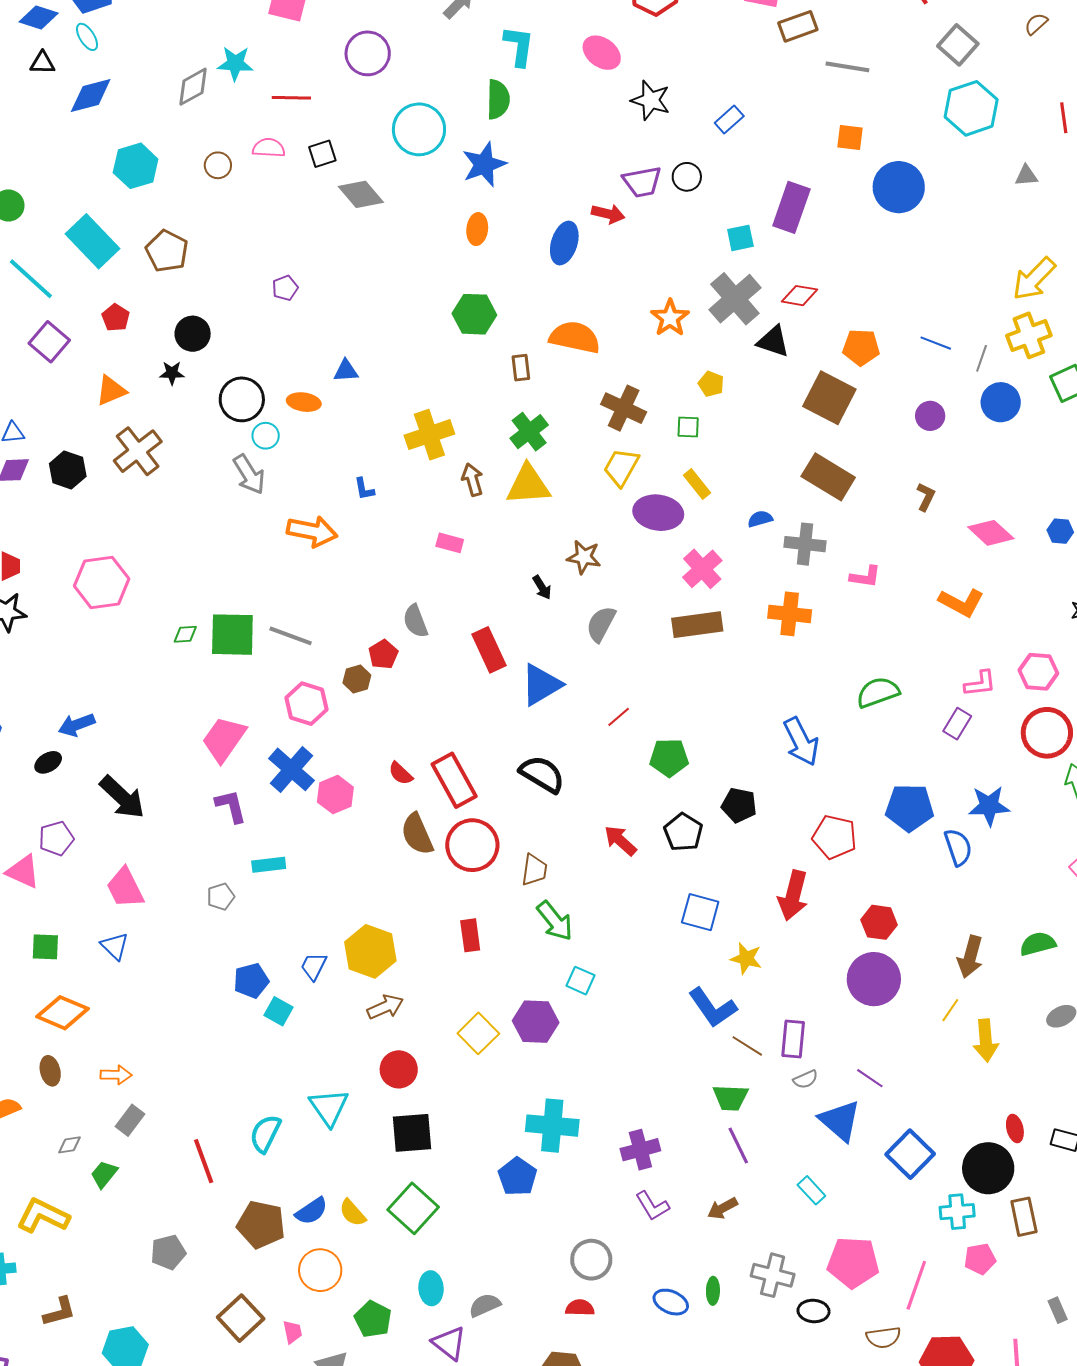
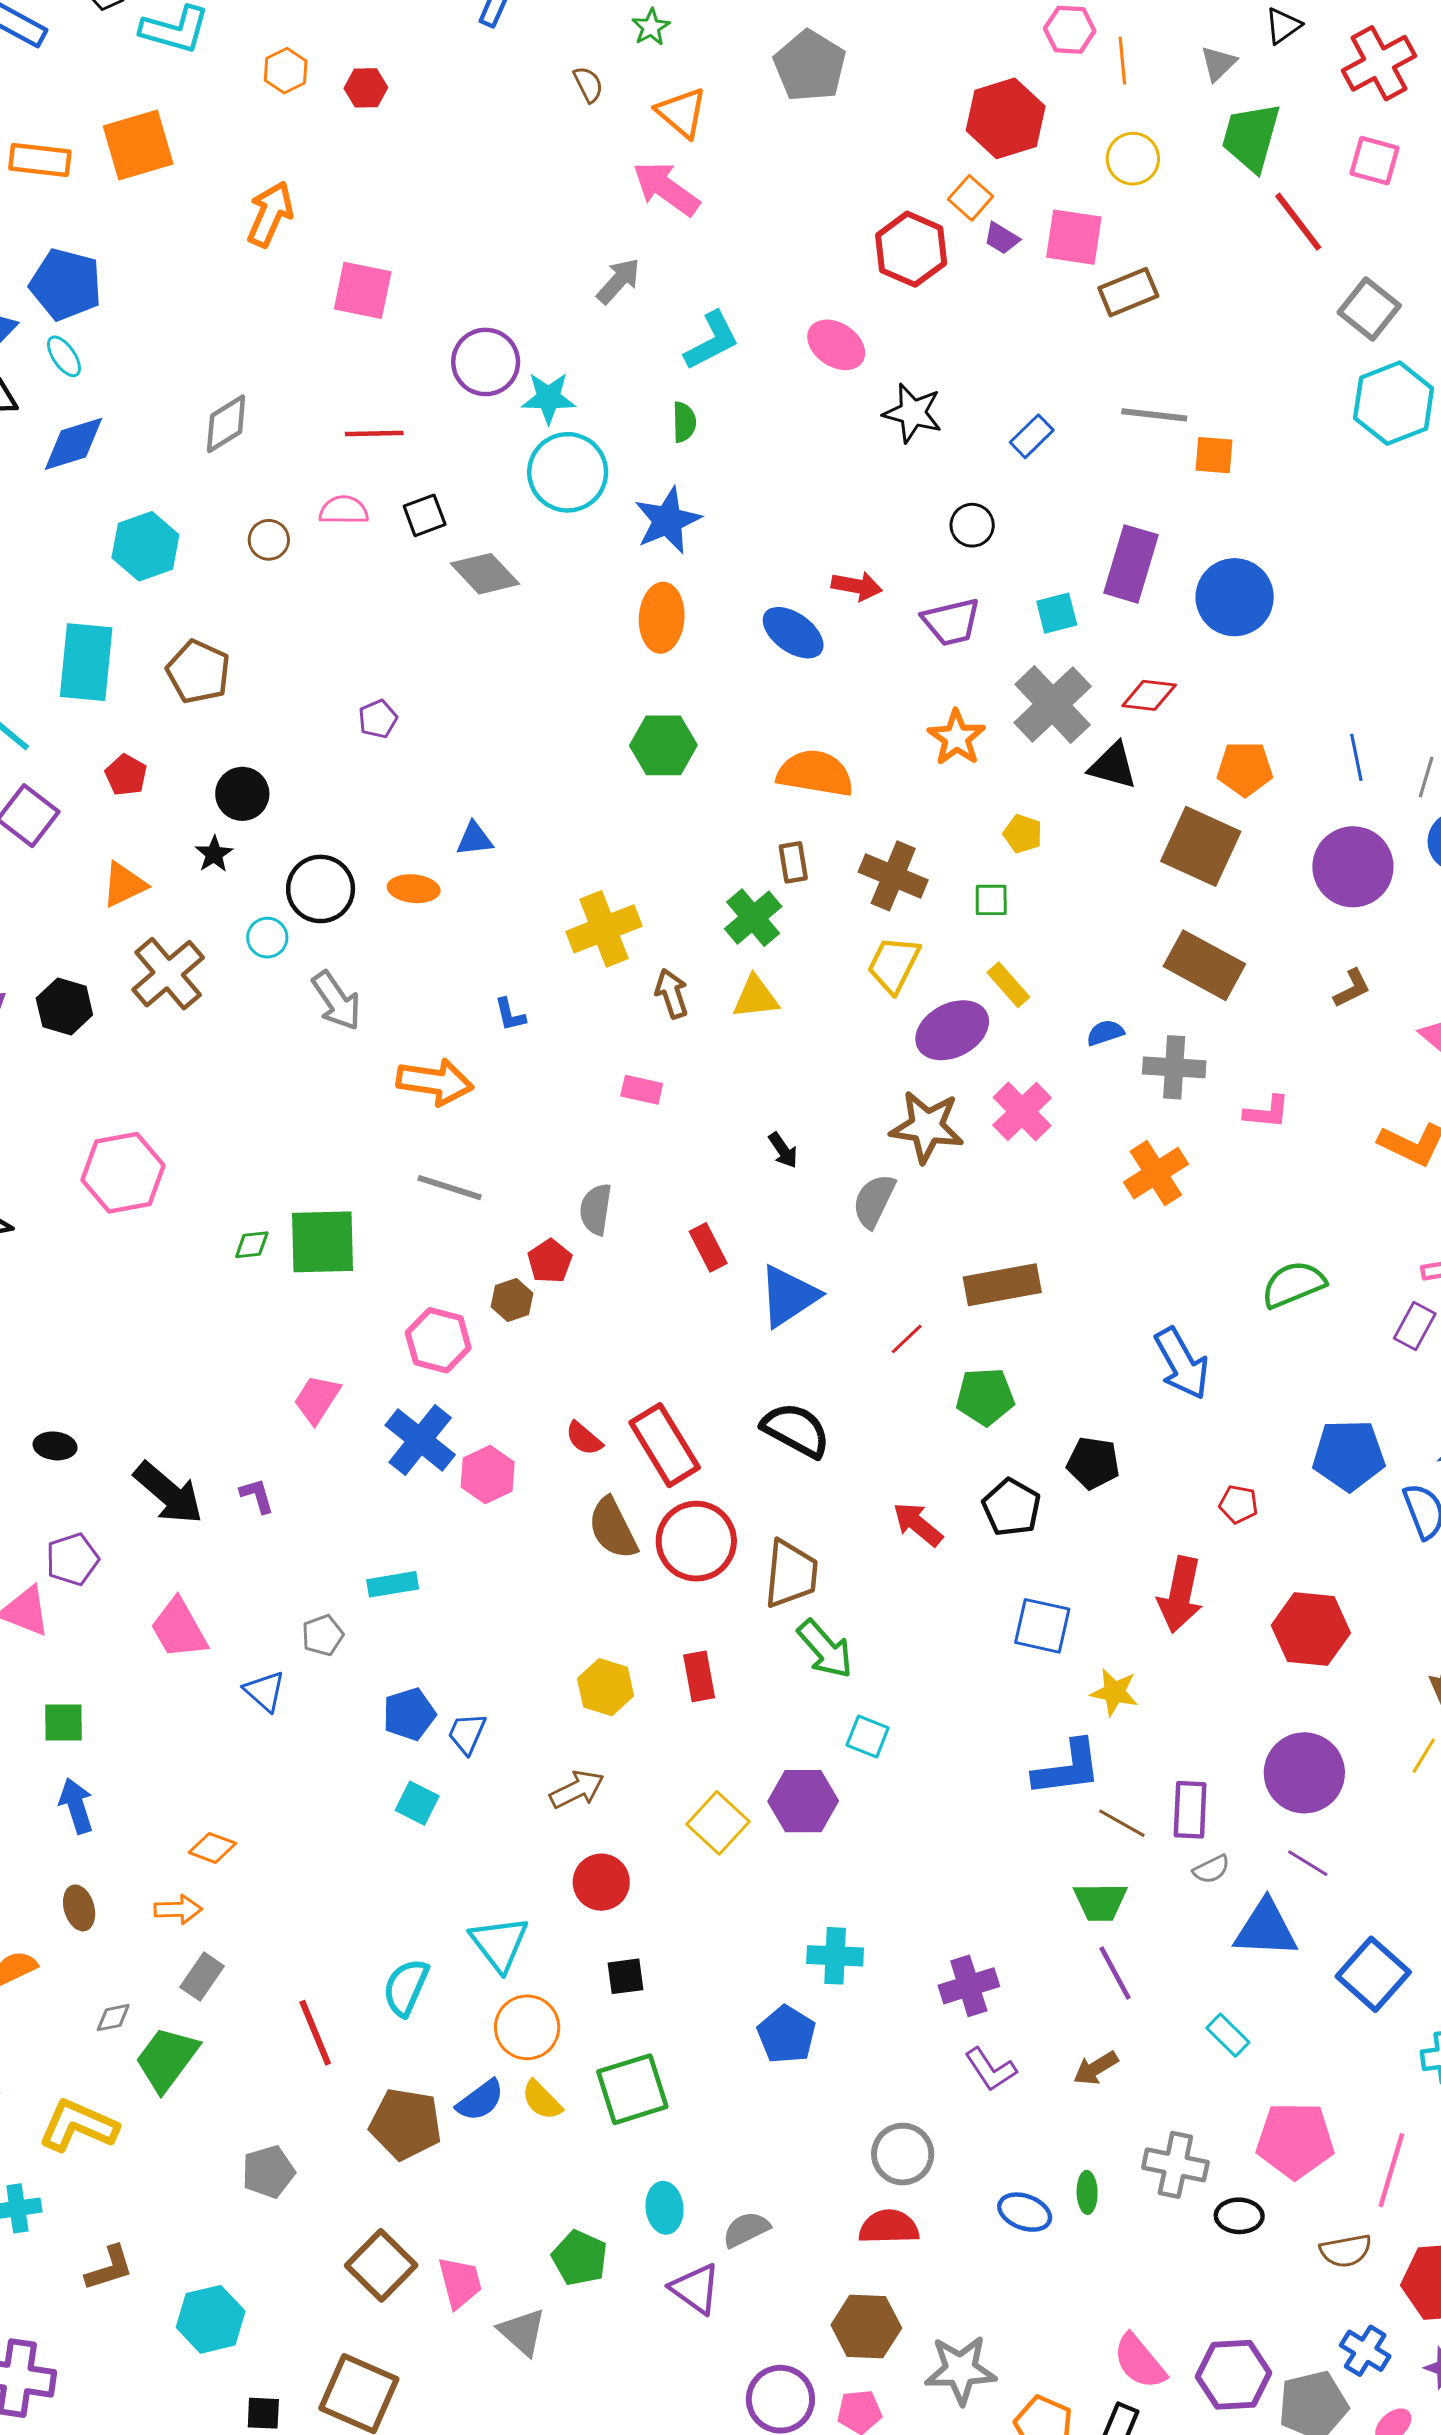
cyan L-shape: (519, 46) -> (712, 341), turned 57
cyan star: (235, 63) -> (549, 398), moved
gray line: (847, 67) -> (1154, 415), moved
green semicircle: (498, 99) -> (684, 422), size x0.7
purple trapezoid: (642, 182) -> (951, 622), moved
blue circle: (899, 187) -> (1235, 597), moved
orange ellipse: (477, 229) -> (662, 618), size x1.4
cyan rectangle: (93, 241) -> (86, 662), turned 52
blue ellipse: (564, 243) -> (793, 633), turned -69
blue line: (936, 343) -> (1356, 757), turned 60
brown rectangle: (521, 368) -> (793, 862), moved
black star: (172, 373) -> (214, 854), turned -30
purple circle: (930, 416) -> (1353, 867), size x1.8
cyan circle: (266, 436) -> (267, 938), moved
yellow triangle: (528, 485) -> (756, 997), size x0.7
brown L-shape: (926, 497) -> (1352, 988), turned 40
purple ellipse: (658, 513) -> (952, 1030), turned -33
brown star: (584, 557) -> (927, 1127), moved, size x1.4
orange cross: (790, 614) -> (1156, 1173), turned -36
gray semicircle: (415, 621) -> (596, 1209), turned 32
brown rectangle: (697, 625) -> (1002, 1285), moved
gray line: (291, 636) -> (450, 1188), moved
red rectangle: (489, 650) -> (708, 1247), size x0.7
blue arrow: (77, 725) -> (76, 1806), moved, turned 96
pink trapezoid: (224, 739) -> (317, 1399), size x0.7
black ellipse: (48, 762) -> (55, 1446), turned 40
purple L-shape: (231, 806) -> (257, 1496), moved, size x0.7
red pentagon: (835, 837) -> (1238, 1504), size x0.6
brown trapezoid: (534, 870) -> (791, 1574), size x1.4
red hexagon: (879, 922) -> (1311, 1629), size x1.4
blue triangle: (115, 946) -> (265, 1691), moved
yellow hexagon: (370, 951) -> (606, 1687), moved, size x0.7
purple circle: (874, 979) -> (1304, 1773), moved
blue pentagon: (251, 981) -> (409, 1714), moved
blue L-shape: (713, 1008) -> (1067, 1768), turned -60
orange diamond: (62, 1013) -> (212, 1848), moved, size x0.6
blue triangle: (840, 1121) -> (1266, 1929), turned -36
cyan cross: (552, 1126) -> (835, 1956), size x0.7
black square: (412, 1133) -> (625, 1976), size x0.6
green trapezoid: (104, 1174) -> (167, 2059), size x1.6
green square: (413, 1208) -> (632, 2089), turned 33
orange circle: (320, 1270) -> (527, 2027), moved
red semicircle: (580, 1308) -> (889, 2227), size x1.4
pink trapezoid: (292, 1332) -> (460, 2283), size x1.5

